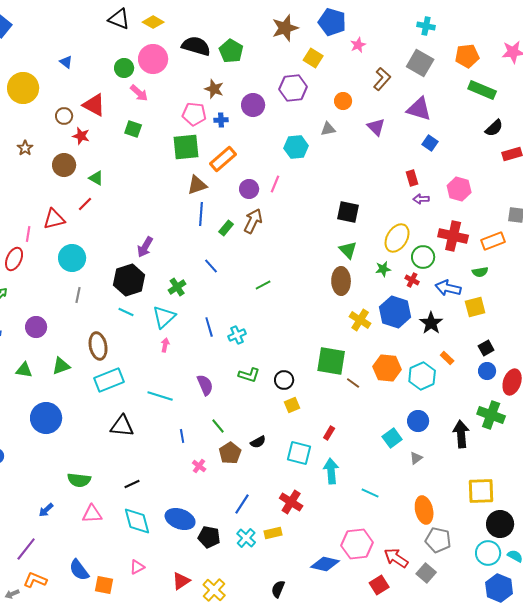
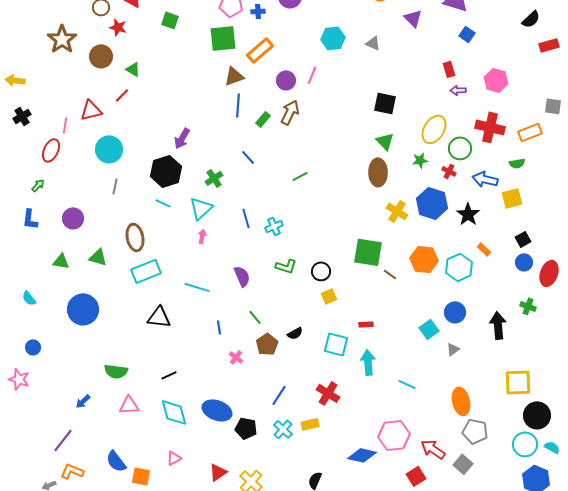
gray triangle: (328, 129) -> (373, 43), moved, turned 35
brown star: (25, 148) -> (62, 39), size x1.8
green triangle: (61, 366) -> (98, 257), turned 36
green cross: (491, 415) -> (528, 306), size x0.6
red rectangle: (329, 433) -> (366, 324), turned 56

